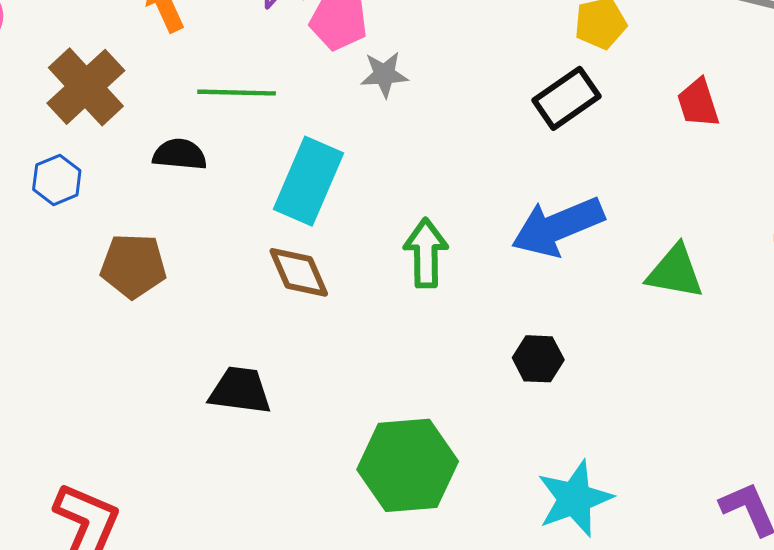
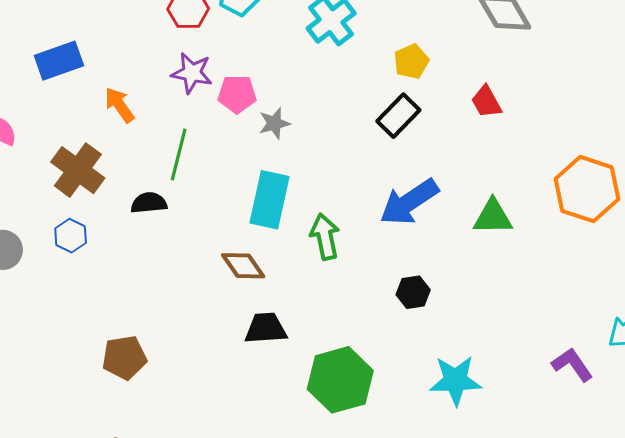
green line: (237, 93) -> (179, 154), turned -66
cyan rectangle: (308, 181) -> (269, 200), moved
brown pentagon: (133, 266) -> (124, 358), moved
black trapezoid: (240, 390) -> (266, 328), moved
cyan star: (575, 499) -> (455, 380), turned 30

